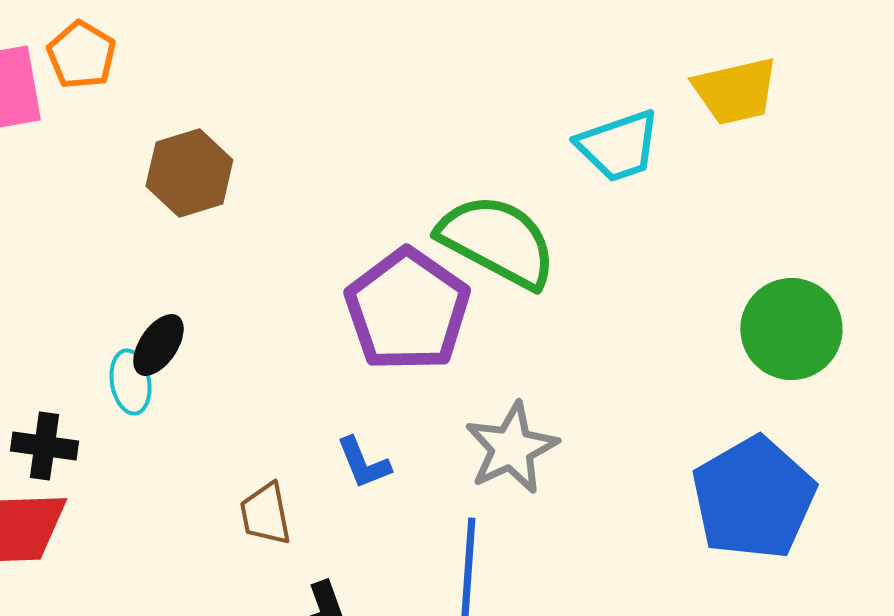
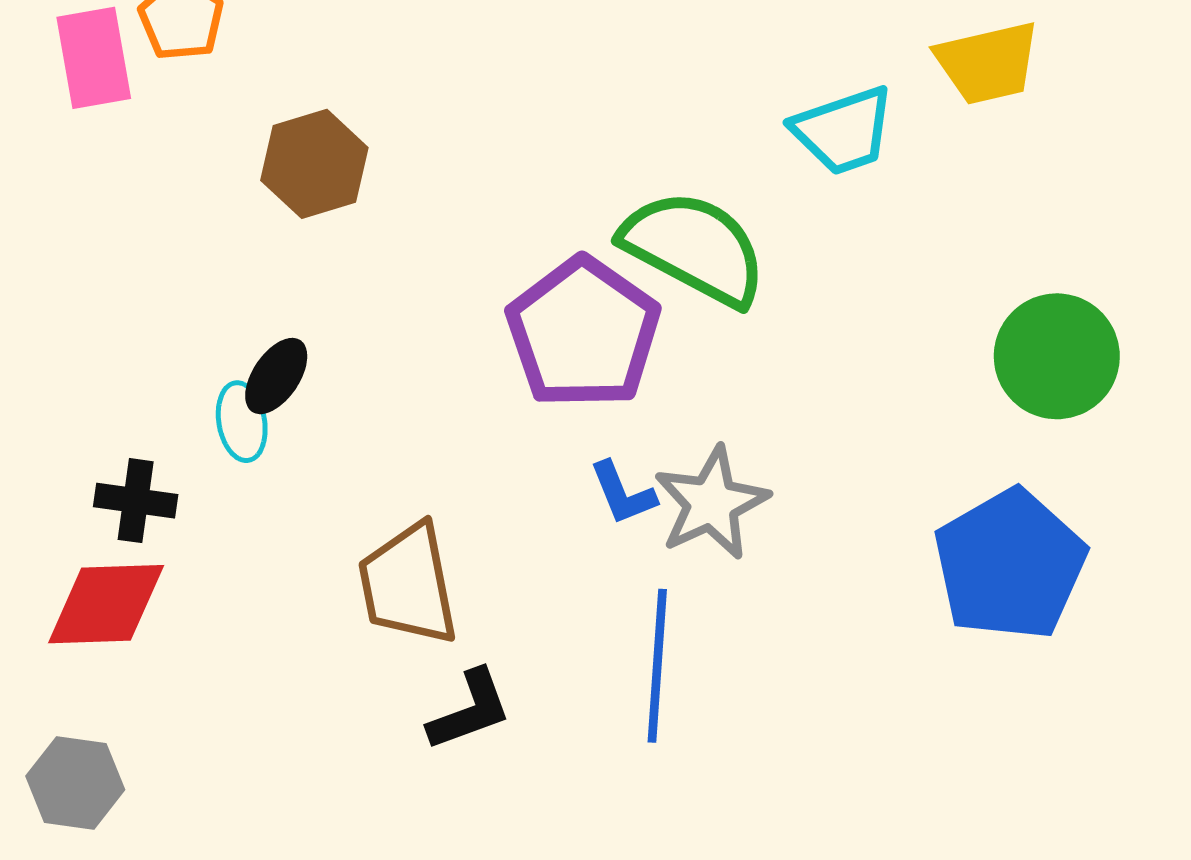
blue L-shape: (363, 463) -> (623, 493), moved
brown trapezoid: (265, 514) -> (408, 584), size x1.6

